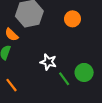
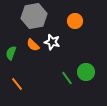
orange semicircle: (12, 35) -> (33, 45), moved
white star: (48, 62) -> (52, 42), moved

